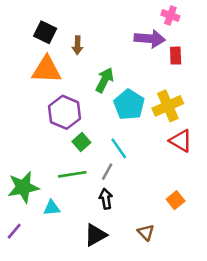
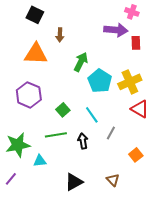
black square: (45, 32) -> (35, 15), moved
purple hexagon: (65, 112) -> (29, 95), moved
gray line: (107, 172) -> (111, 133), moved
black arrow: (106, 199) -> (83, 141), moved

